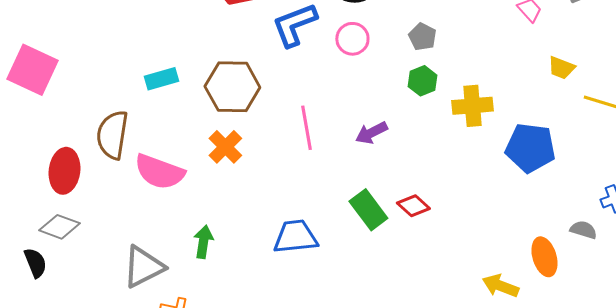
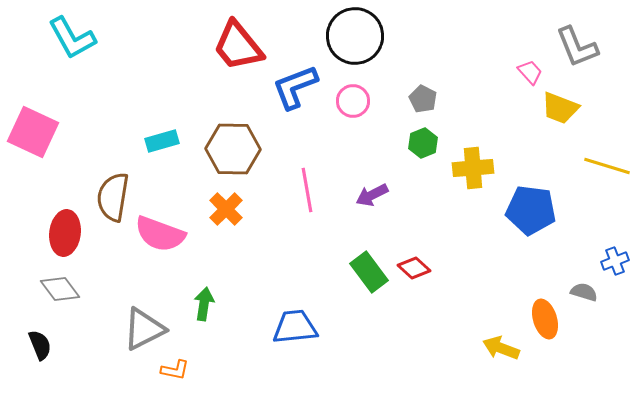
yellow trapezoid: (561, 68) -> (560, 108), moved, size x1.4
gray diamond: (59, 227) -> (60, 289), turned 33
blue trapezoid: (295, 237) -> (295, 327), moved
black semicircle: (35, 263) -> (40, 345), moved

